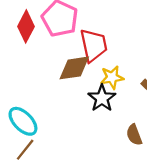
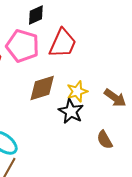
red trapezoid: (94, 45) -> (63, 43), moved, turned 44

